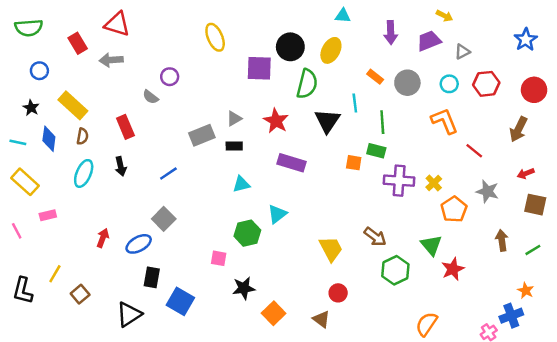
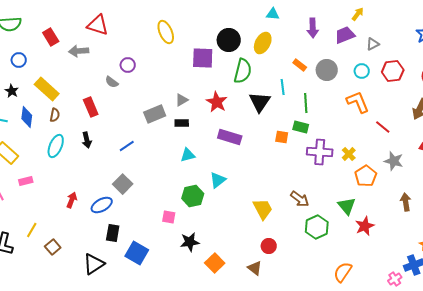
yellow arrow: (444, 16) -> (358, 14), turned -80
red triangle: (117, 24) -> (98, 25), moved

